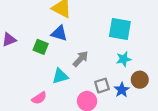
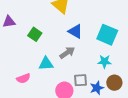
blue triangle: (59, 33) -> (75, 31), moved

